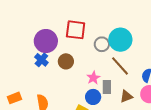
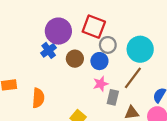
gray circle: (102, 44) -> (108, 45), moved
brown line: (120, 66) -> (133, 78), turned 65
blue circle: (93, 97) -> (99, 61), moved

